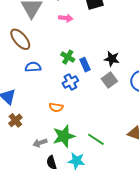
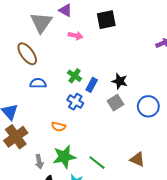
blue rectangle: (85, 65) -> (92, 85), turned 48
blue cross: (70, 82) -> (75, 102), turned -35
brown cross: (15, 120) -> (16, 137), size x1.6
gray arrow: (40, 143) -> (39, 162), turned -88

